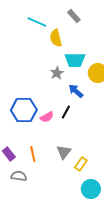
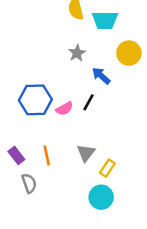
cyan trapezoid: (75, 60) -> (105, 20), moved
gray semicircle: (19, 176) -> (29, 183), turned 63
cyan circle: (91, 189) -> (101, 197), moved

